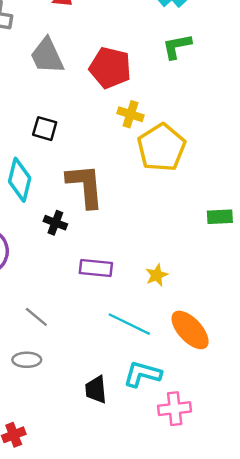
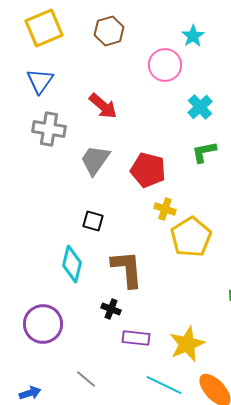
gray trapezoid: (47, 56) -> (95, 160), turned 60
black cross: (55, 223) -> (111, 309), moved
yellow star: (157, 275) -> (187, 344), size x1.8

